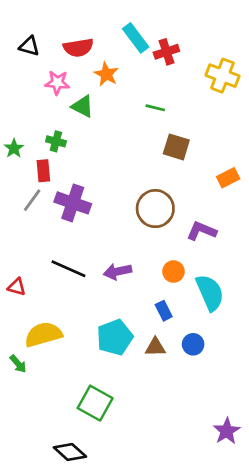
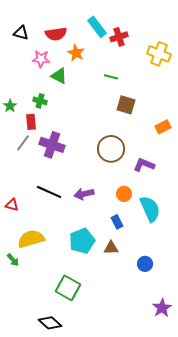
blue circle: (193, 344) -> (145, 264), moved

